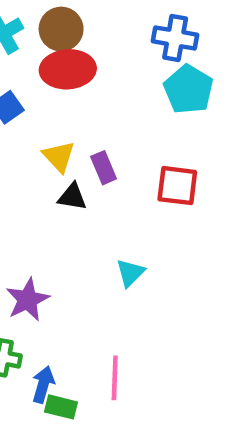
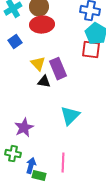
purple rectangle: (104, 168) -> (58, 69), size x1.5
red square: (177, 186) -> (91, 50), moved
cyan triangle: (130, 273) -> (70, 116), size x1.5

